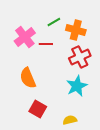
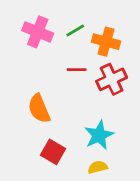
pink cross: (25, 37) -> (38, 32), moved, turned -30
red line: (46, 44) -> (77, 70), moved
cyan star: (77, 86) -> (99, 135), moved

